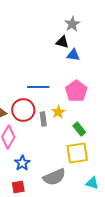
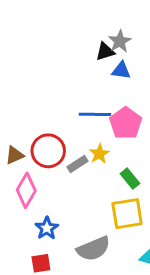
gray star: (72, 24) -> (120, 41), moved
black triangle: (62, 42) -> (105, 52), turned -32
blue line: (38, 87) -> (95, 114), moved
gray rectangle: (43, 119) -> (77, 164), turned 64

